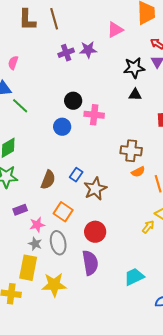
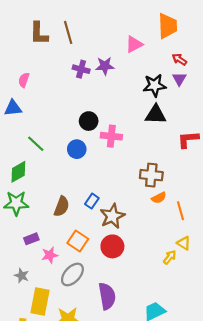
purple cross: (66, 53) -> (81, 69), turned 35
black triangle: (135, 95) -> (156, 115), size x1.5
green line: (20, 106) -> (36, 144), moved
red circle: (95, 232) -> (112, 246), moved
gray ellipse: (58, 243) -> (72, 275), turned 55
gray star: (35, 244) -> (22, 276), moved

